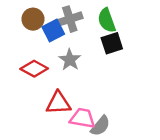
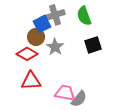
brown circle: (33, 19) -> (36, 37), moved
black square: (112, 43) -> (93, 45), moved
red triangle: (58, 103) -> (31, 81), moved

